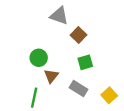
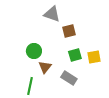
brown square: (78, 35) -> (69, 31), turned 32
yellow square: (109, 95) -> (94, 57), moved, turned 32

